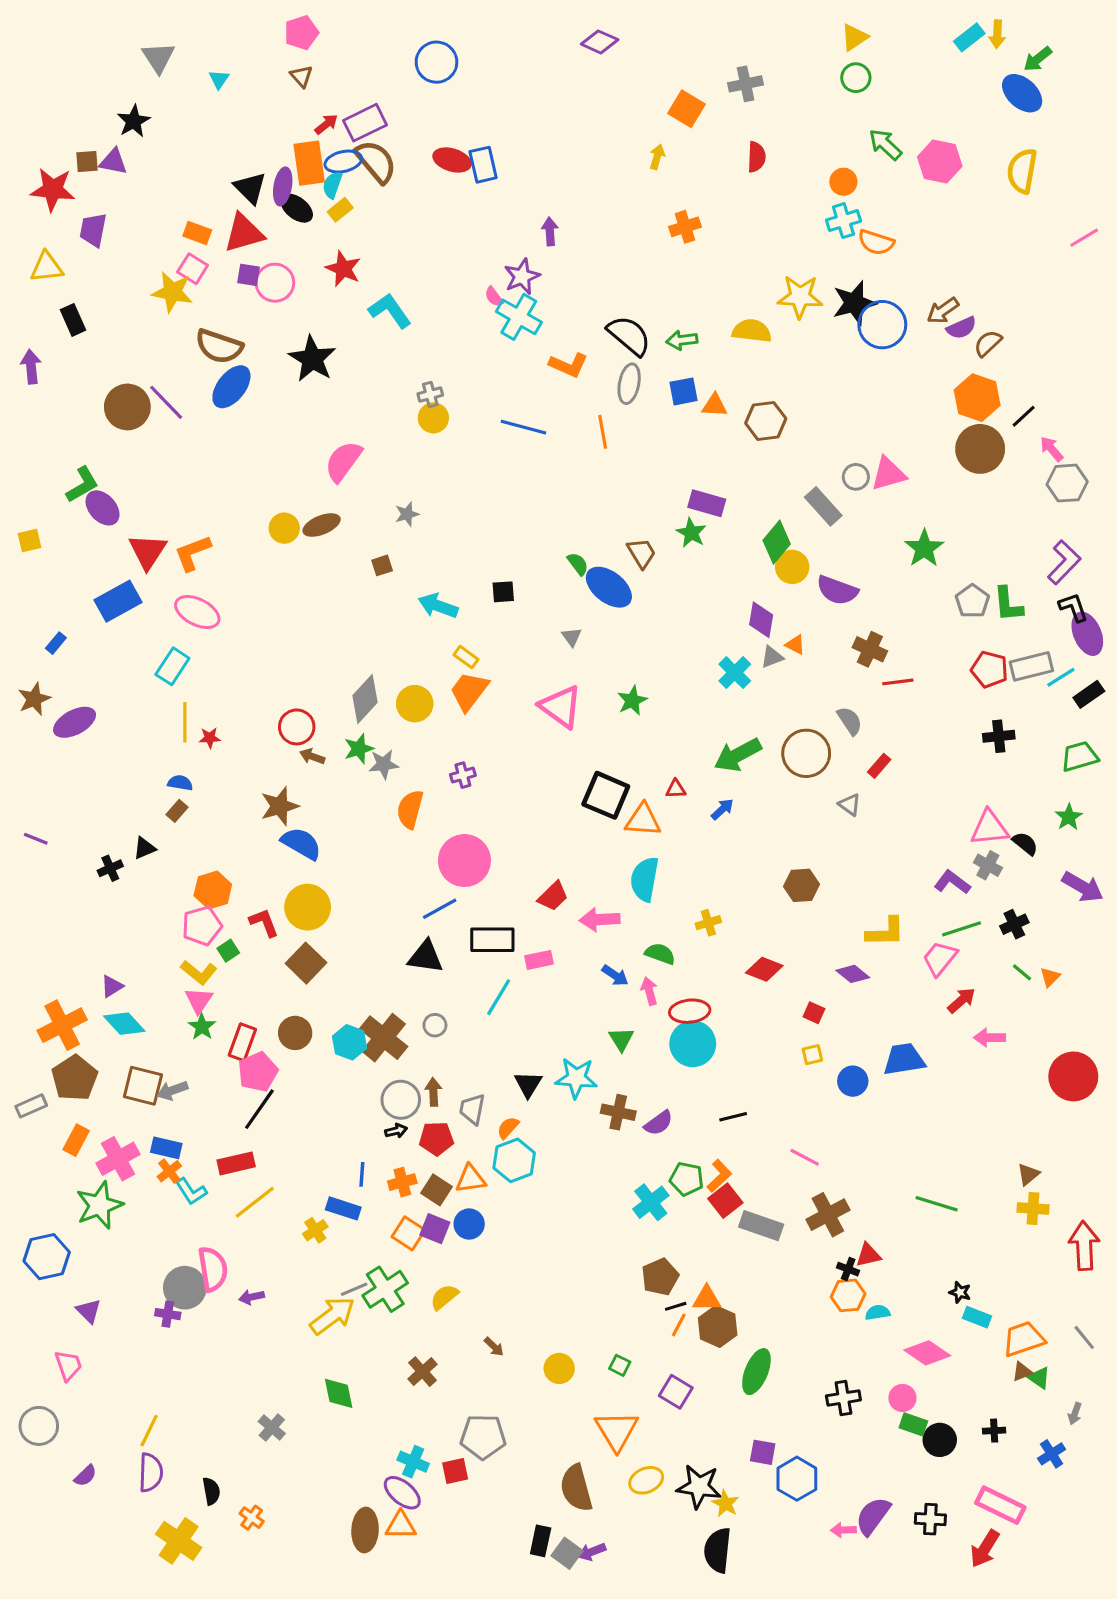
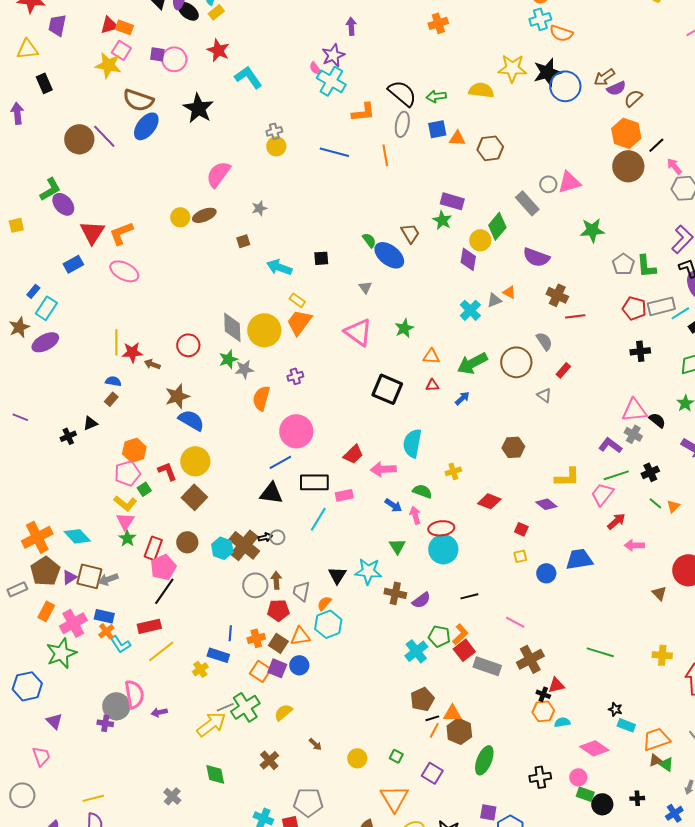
red triangle: (244, 233) -> (109, 25), moved, size x0.7
orange L-shape: (569, 365) -> (363, 112), turned -30
green star: (924, 548) -> (592, 230), turned 30
yellow circle: (792, 567) -> (480, 240), moved
blue rectangle: (118, 601) -> (73, 264), size x0.7
purple diamond: (761, 620) -> (468, 259), moved
cyan rectangle: (172, 666) -> (46, 308), moved
gray diamond: (365, 699) -> (232, 327), turned -44
yellow circle: (415, 704) -> (264, 330), size x1.4
red star: (210, 738) -> (132, 352), size x1.5
brown arrow: (312, 756) -> (152, 364), moved
orange triangle: (643, 820) -> (431, 356), moved, size x0.7
purple triangle: (112, 986) -> (69, 577), moved
black arrow: (396, 1131) -> (265, 537), moved
brown triangle: (1028, 1174) -> (659, 593), moved, turned -35
yellow line: (149, 1431) -> (93, 798), turned 50

